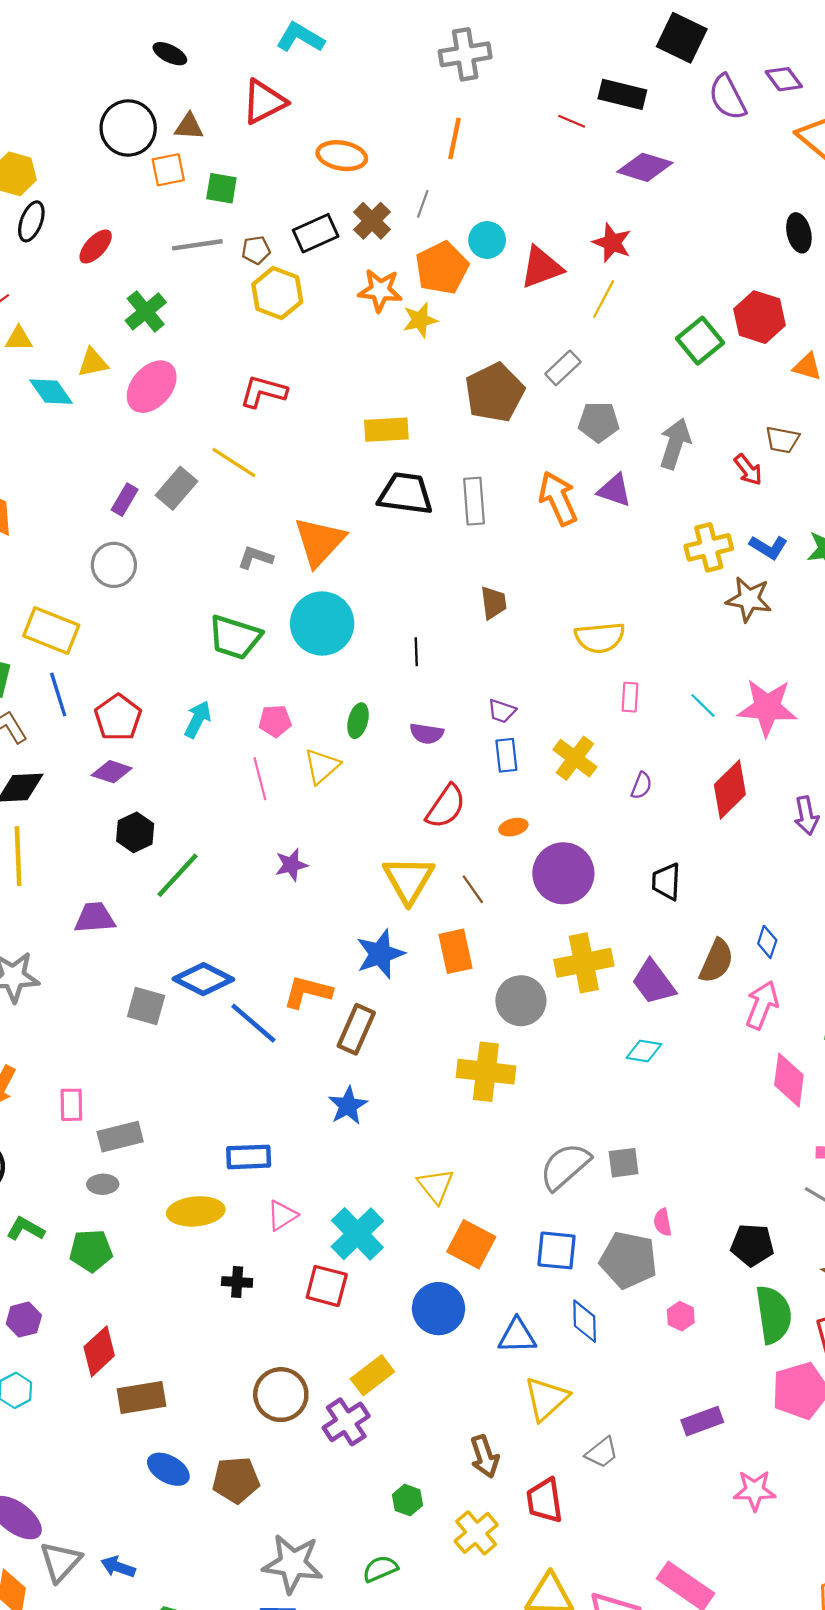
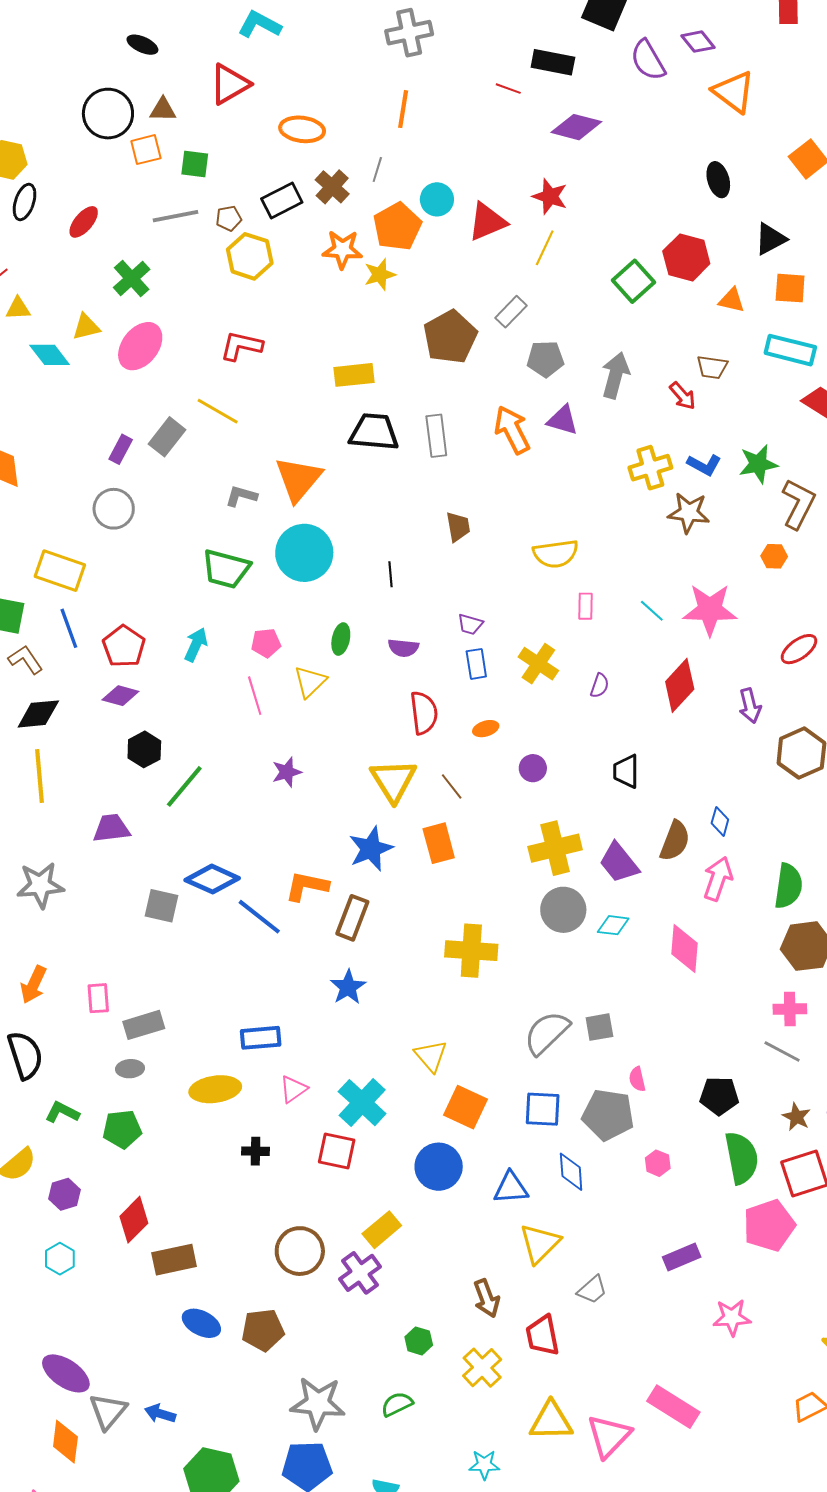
red semicircle: (446, 806) -> (424, 713), turned -39
purple circle: (563, 873) -> (533, 768), size x0.5
gray circle: (521, 1001) -> (563, 910), moved
pink diamond: (789, 1080) -> (684, 948), moved

